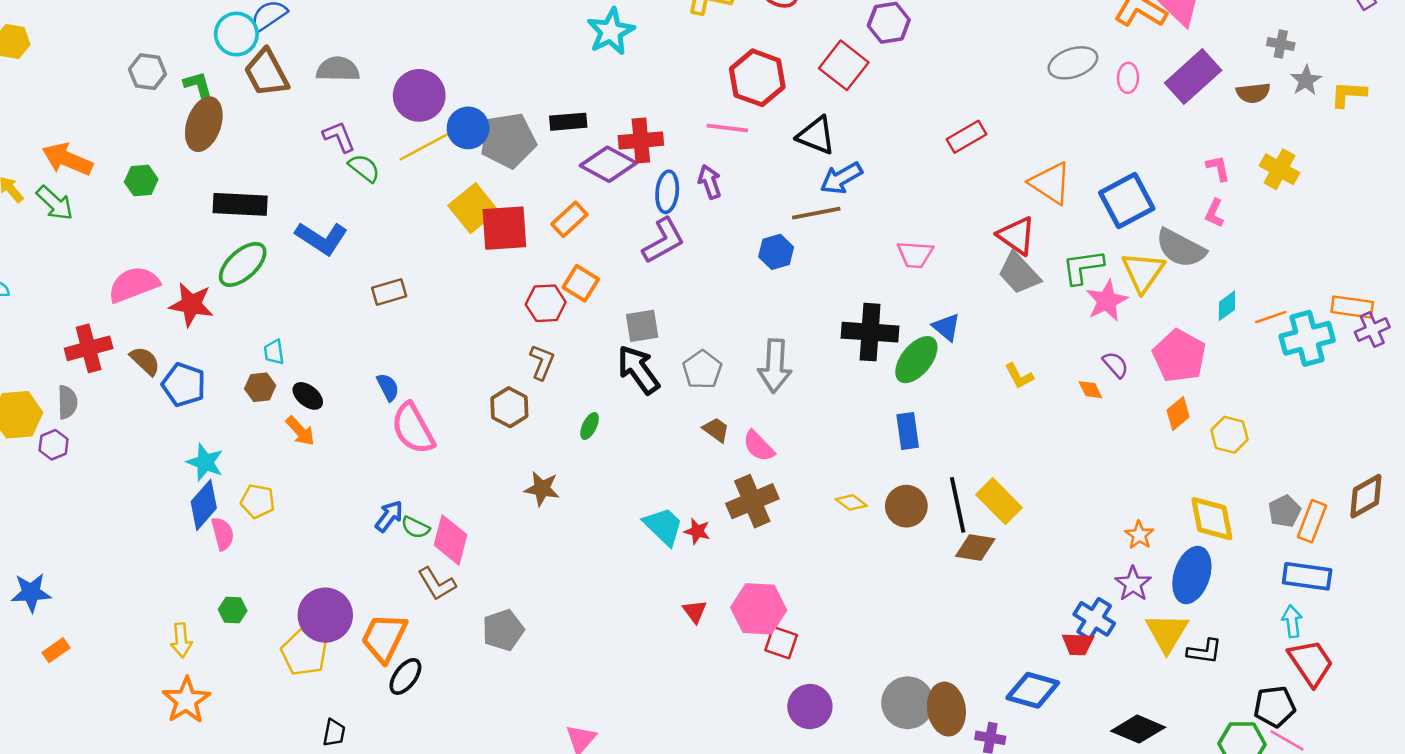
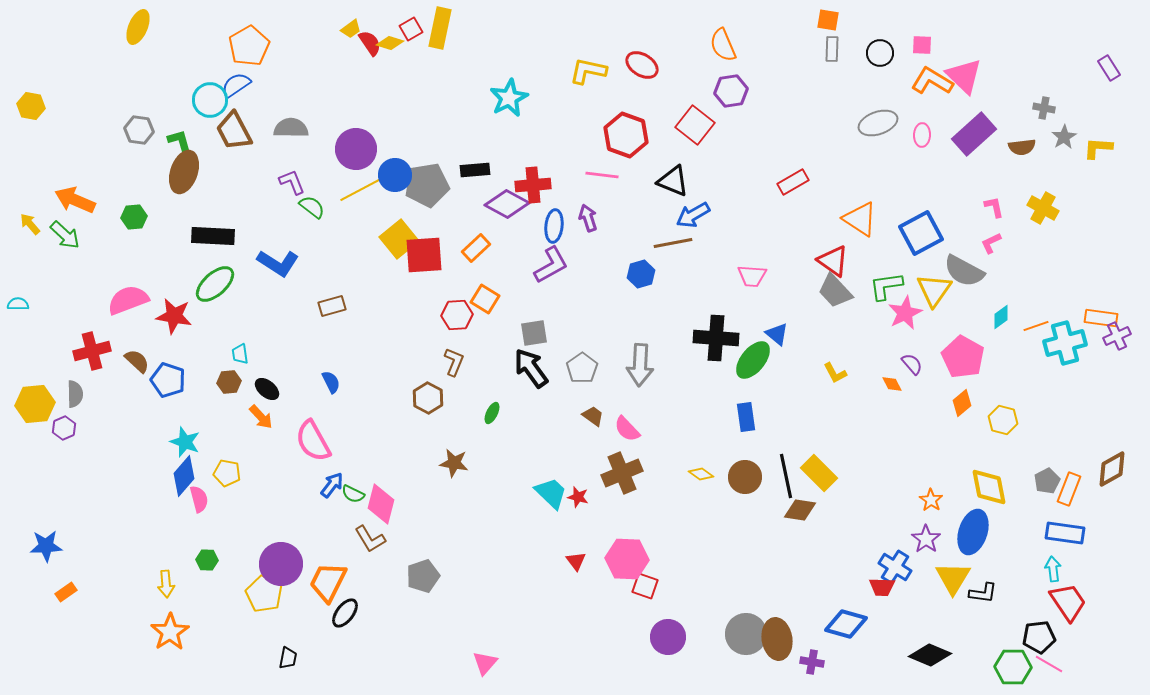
pink L-shape: (1214, 213) -> (991, 243), turned 40
pink semicircle: (413, 429) -> (313, 441), moved

